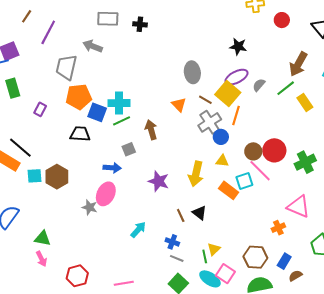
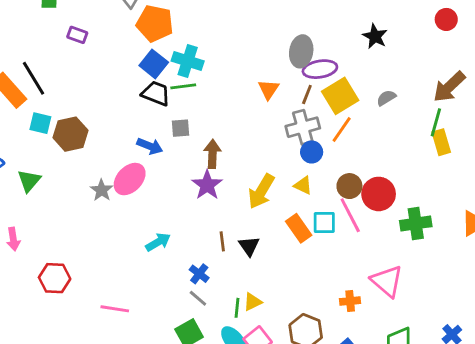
purple ellipse: (236, 77) -> (320, 69), moved
green line: (286, 88) -> (436, 122), moved, turned -54
orange pentagon: (79, 97) -> (155, 23), moved
brown line: (205, 100) -> (307, 94), turned 64
purple rectangle: (40, 109) -> (77, 35), turned 64
brown arrow: (151, 130) -> (212, 154), moved
black trapezoid: (80, 134) -> (156, 93), moved
green triangle: (43, 238) -> (29, 181), moved, turned 42

